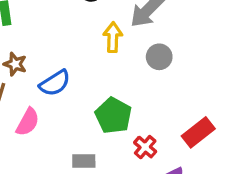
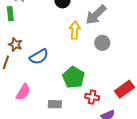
pink semicircle: (28, 122) -> (23, 92), moved
red cross: (145, 147) -> (92, 97), turned -32

